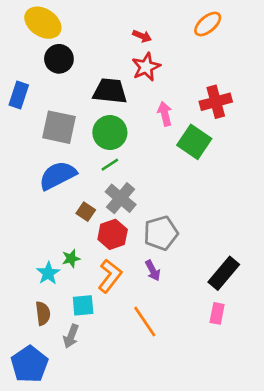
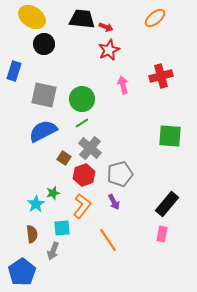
black trapezoid: (110, 91) -> (82, 19), moved
green square: (194, 142) -> (170, 136), moved, turned -30

